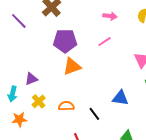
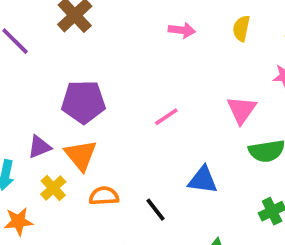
purple pentagon: (65, 41) -> (83, 102), moved
pink line: (105, 42) -> (166, 117), moved
orange triangle: (72, 66) -> (81, 155), moved, turned -48

